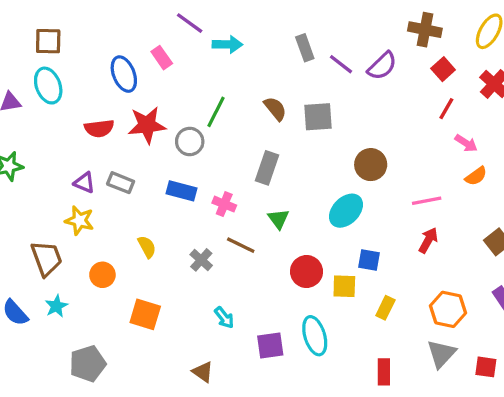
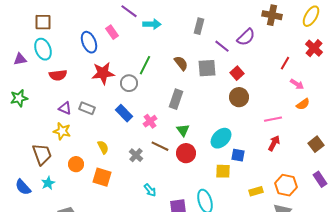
gray rectangle: (305, 48) -> (199, 26), turned 35
purple line: (341, 64) -> (222, 46), moved
red square: (443, 69) -> (237, 73), moved
red semicircle: (99, 128) -> (58, 75), moved
blue rectangle: (181, 191) -> (124, 113), turned 30
pink cross: (224, 204) -> (150, 121), turned 32
cyan ellipse: (346, 211) -> (221, 138), moved
red circle: (306, 272) -> (186, 153), moved
yellow rectangle: (385, 308) -> (256, 191), moved, turned 48
orange square: (145, 314) -> (102, 177), moved

